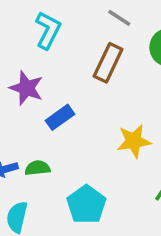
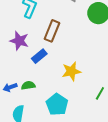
brown rectangle: (108, 63) -> (52, 31), moved
yellow star: (134, 141) -> (71, 71), moved

